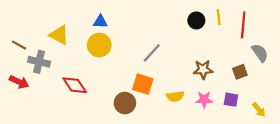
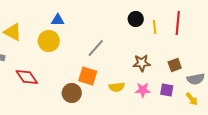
yellow line: (219, 17) -> (155, 27), moved
blue triangle: (100, 22) -> (58, 20), moved
gray semicircle: (260, 53) -> (196, 79), moved, turned 114

